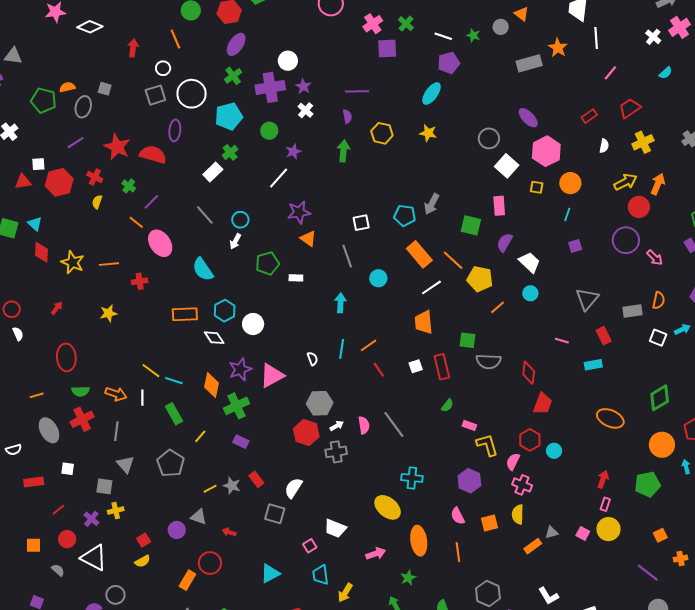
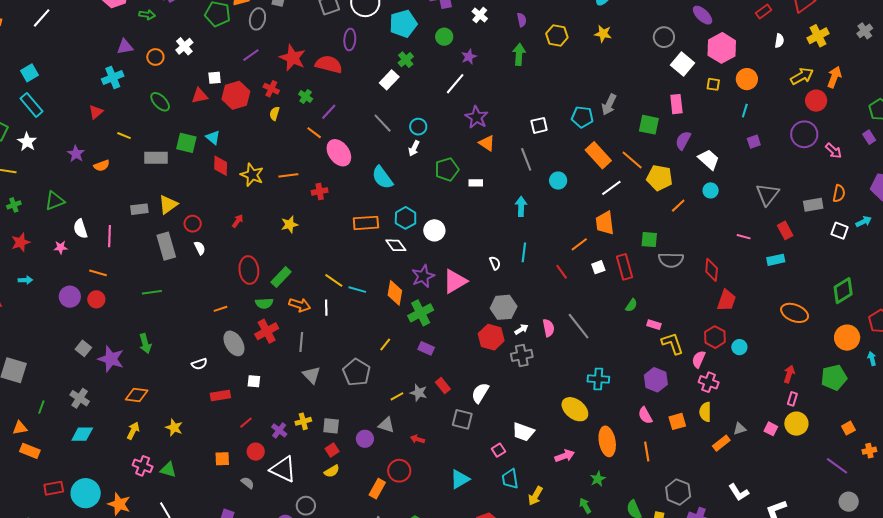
purple star: (299, 212) -> (477, 117), turned -30
orange line: (369, 345) -> (579, 244), moved
green rectangle: (174, 414) -> (281, 277), moved, turned 75
gray square: (104, 486) -> (331, 426), moved

